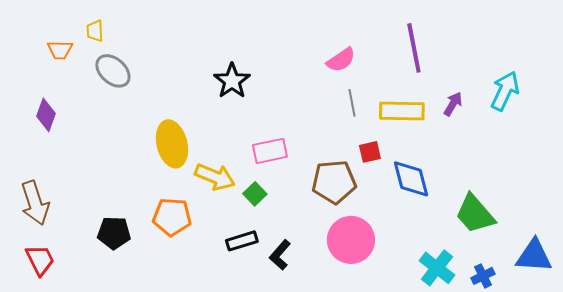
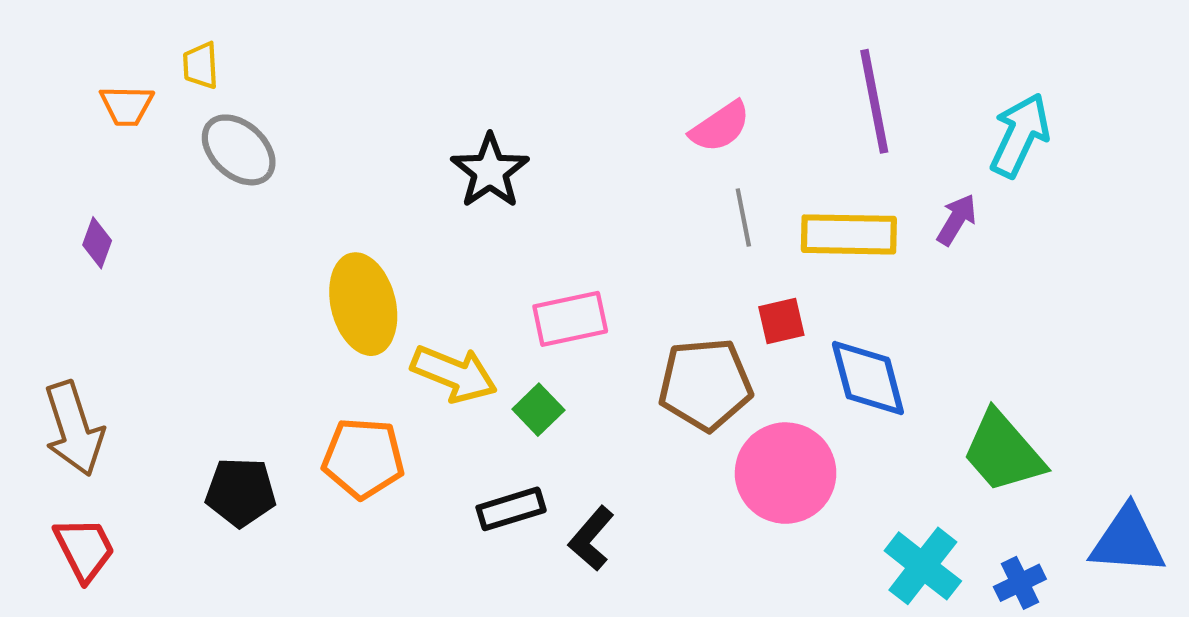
cyan arrow: (505, 91) -> (1020, 135), moved
purple diamond: (46, 115) -> (97, 243), size x0.7
pink circle: (351, 240) -> (786, 473), moved

